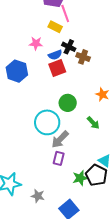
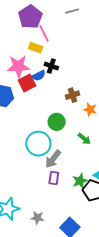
pink star: (36, 43) -> (18, 66), size x1.6
brown cross: (83, 57) -> (73, 95), moved, turned -32
red square: (57, 68) -> (27, 83), moved
green star: (80, 178) -> (80, 181), moved

